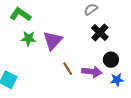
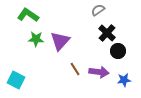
black circle: (111, 60) -> (118, 51), moved

